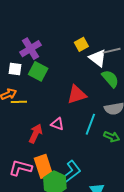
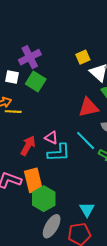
red triangle: (77, 95) -> (88, 107), moved
cyan line: (90, 124) -> (86, 141), turned -70
cyan L-shape: (72, 172) -> (59, 153), moved, turned 30

